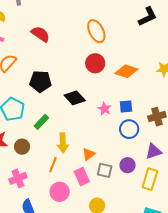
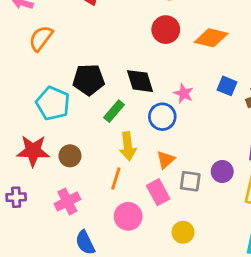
black pentagon: (40, 81) -> (89, 80), moved
black diamond: (75, 98) -> (140, 81), turned 30
blue square: (126, 107) -> (227, 86), moved, turned 32
green rectangle: (41, 122) -> (114, 111), moved
blue circle: (129, 129) -> (162, 117), moved

